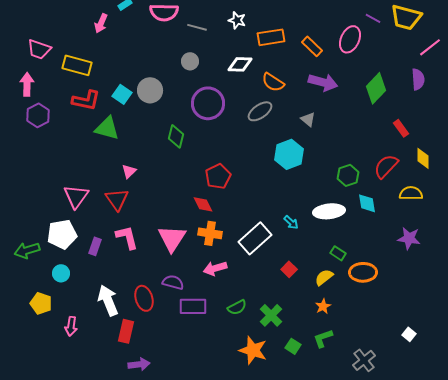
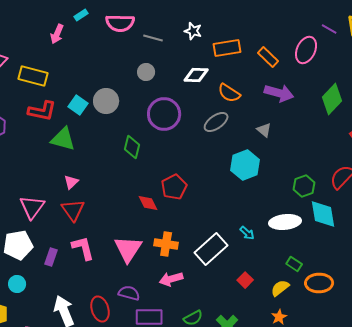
pink triangle: (129, 171) -> (71, 182), moved
cyan diamond: (367, 203) -> (323, 214), size x1.4
red diamond: (203, 204) -> (148, 203), moved

